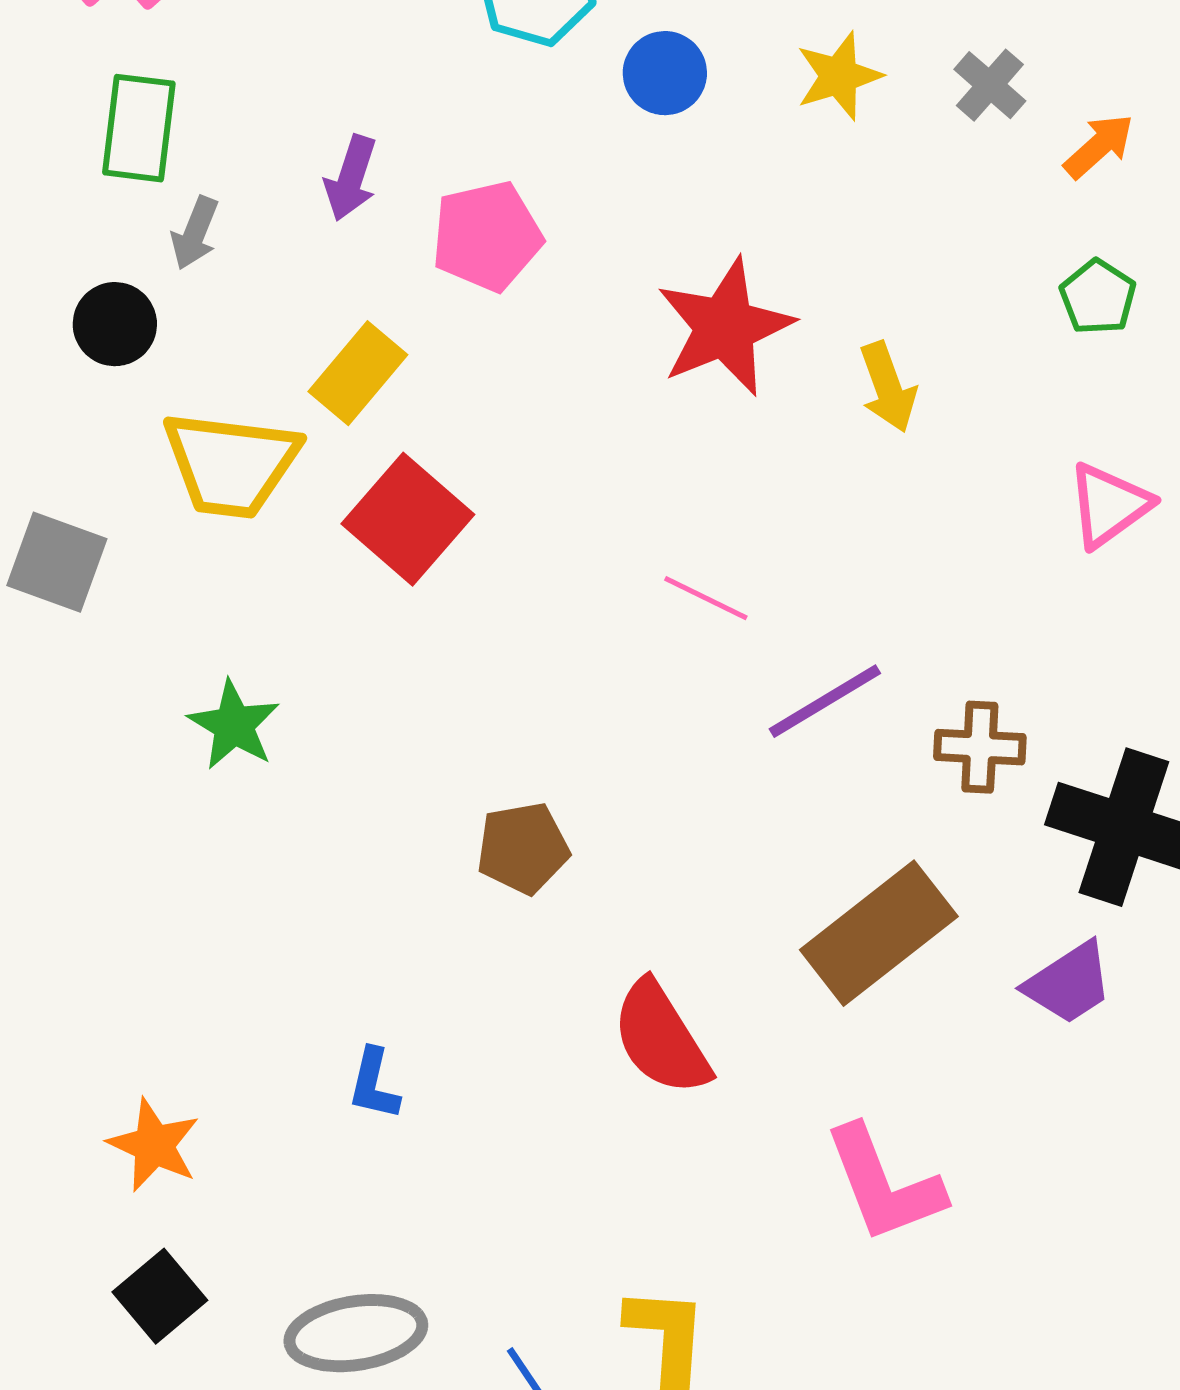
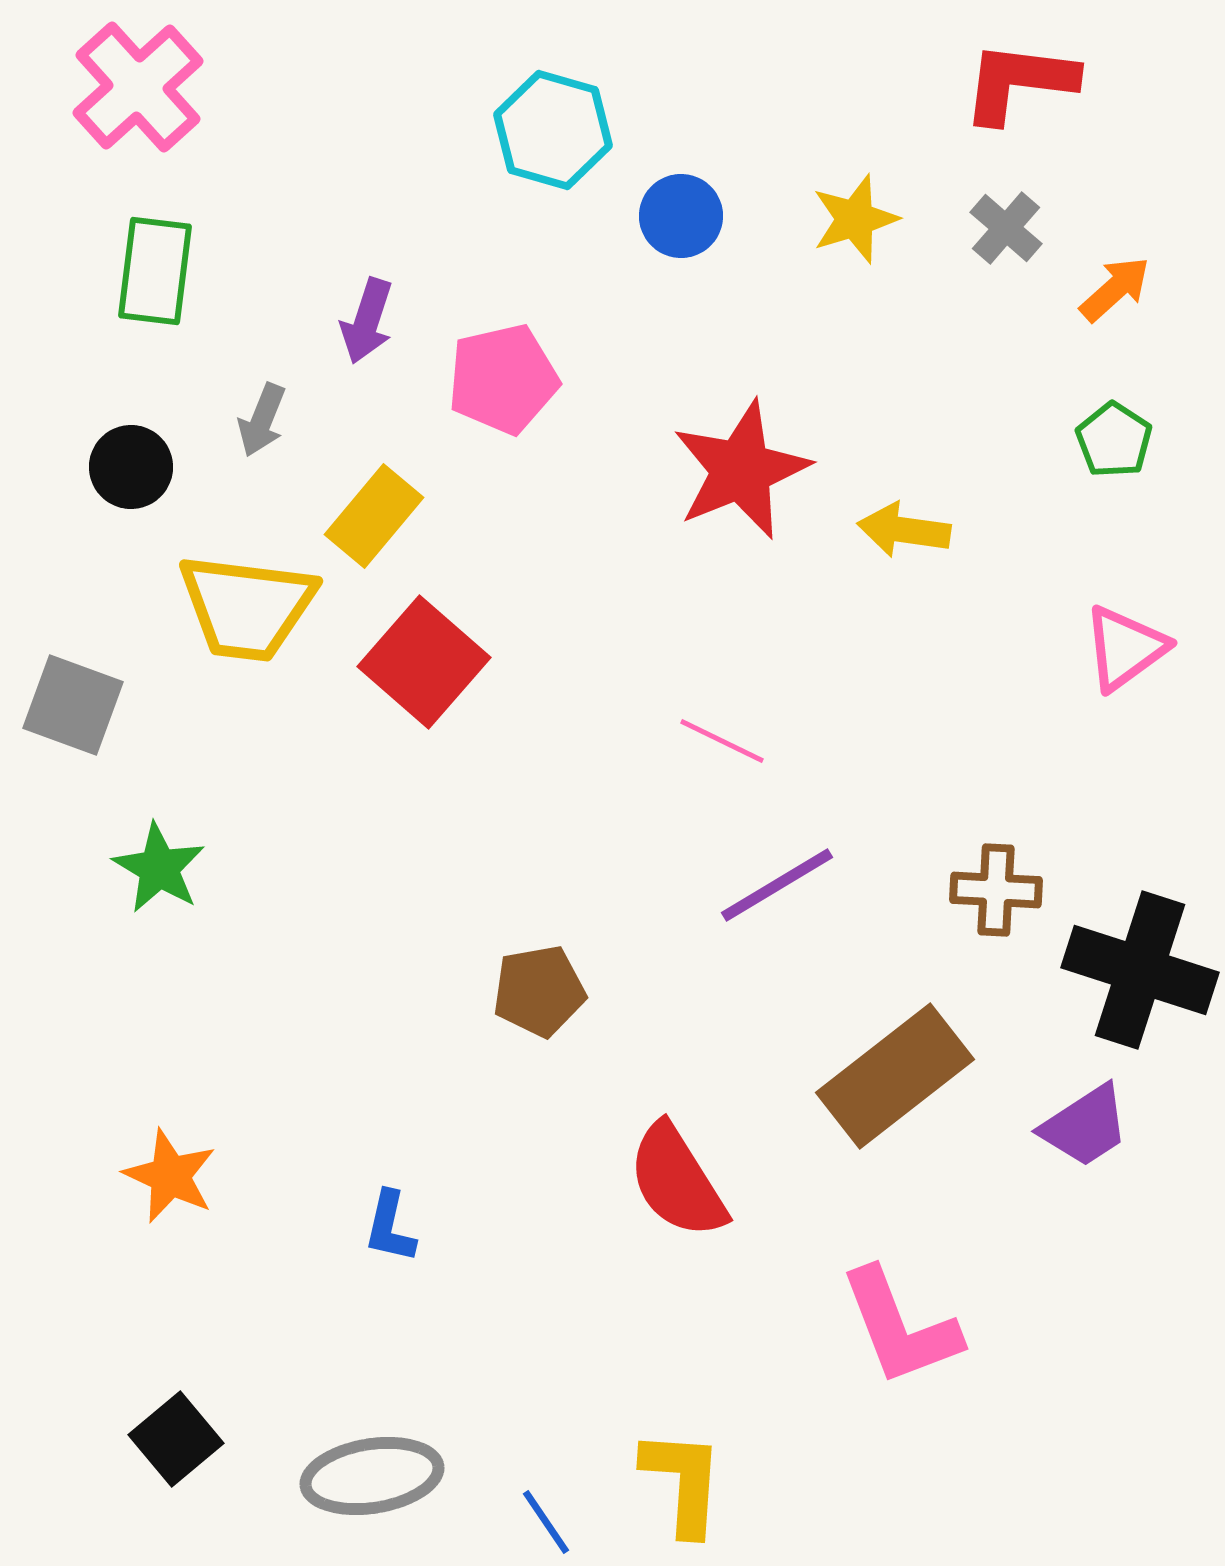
gray arrow: (195, 233) -> (262, 420), moved
yellow arrow: (888, 387) -> (904, 530), turned 118
purple line: (825, 701) -> (777, 885), moved
green star: (234, 725) -> (159, 868), moved
orange star: (154, 1145) -> (170, 1176), moved

